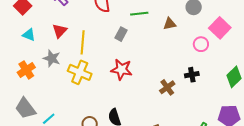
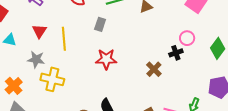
pink circle: (201, 44) -> (187, 38), moved
orange cross: (26, 70) -> (14, 86), moved
yellow cross: (80, 72) -> (52, 79), moved

